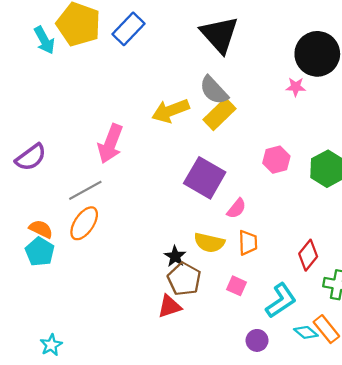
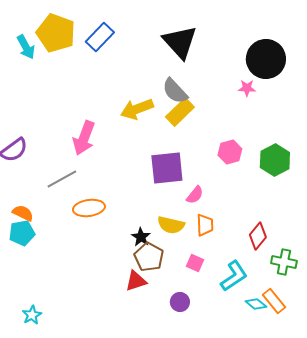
purple square: (205, 178) -> (167, 168), turned -36
orange ellipse: (84, 223) -> (89, 208), moved, turned 48
cyan pentagon: (40, 252) -> (22, 233), turned 30
purple circle: (257, 340) -> (180, 302), moved

